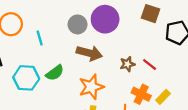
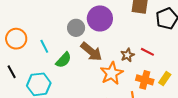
brown arrow: (89, 53) -> (91, 52), turned 35
green semicircle: (55, 73) -> (63, 60), moved
orange star: (91, 87) -> (112, 73), moved

